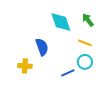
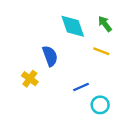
cyan circle: (85, 62) -> (100, 105), moved
yellow cross: (25, 66) -> (30, 79), turned 32

